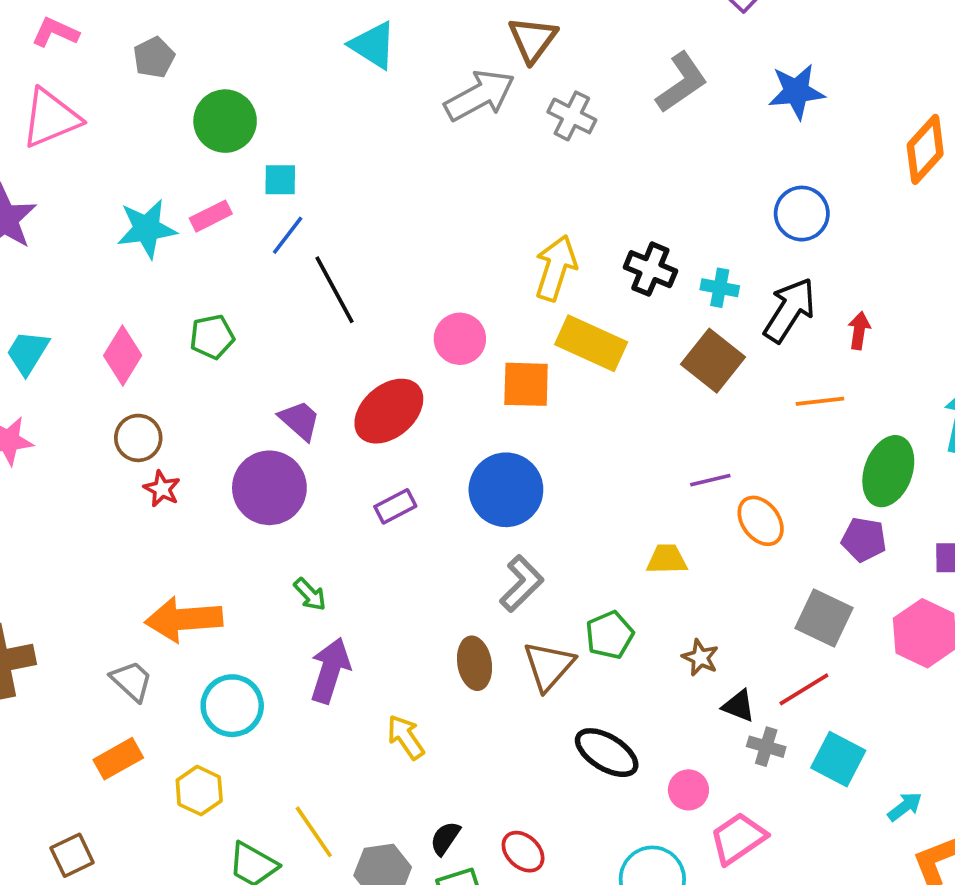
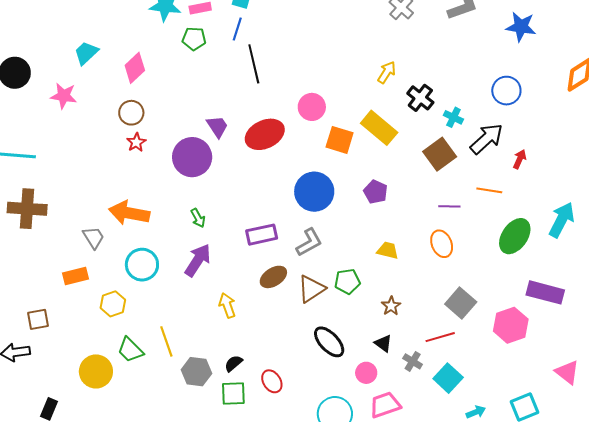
blue line: (288, 235) -> (237, 29), turned -35
yellow arrow: (556, 268) -> (387, 72), moved, size x0.7
green pentagon: (212, 337) -> (194, 39), moved
purple line: (710, 480) -> (449, 206), moved
purple rectangle: (395, 506) -> (262, 235), moved, size x1.4
purple pentagon: (864, 539) -> (376, 192), moved
brown ellipse: (475, 663) -> (273, 277), turned 52
black triangle: (739, 706) -> (383, 343), moved

